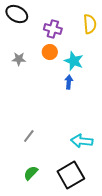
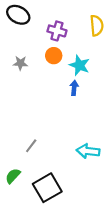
green semicircle: (31, 173) -> (13, 176), moved
black square: (71, 175) -> (47, 188), moved

